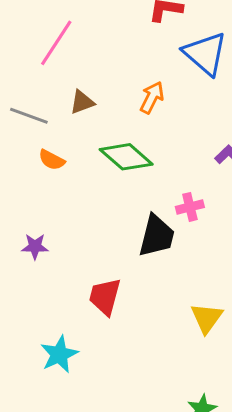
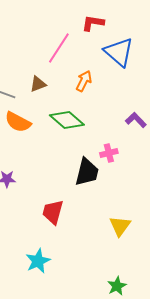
pink line: (56, 43) -> (59, 48), moved
orange semicircle: (52, 160) -> (18, 122), size x1.5
cyan star: (59, 354) -> (38, 261), moved

